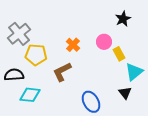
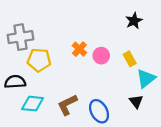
gray cross: (19, 34) -> (21, 37), turned 30
pink circle: (104, 42) -> (101, 56), moved
brown L-shape: (62, 72) -> (67, 105), moved

